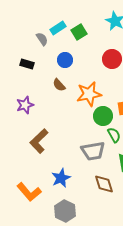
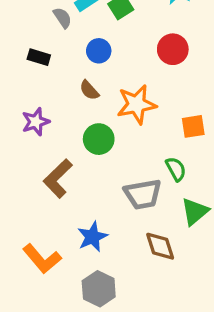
green circle: (103, 116) -> (99, 139), moved

